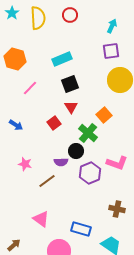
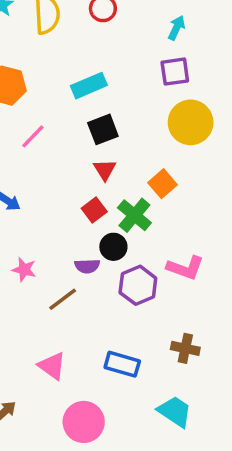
red square: (54, 123) -> (94, 210), moved
blue rectangle: (81, 229) -> (122, 364), moved

